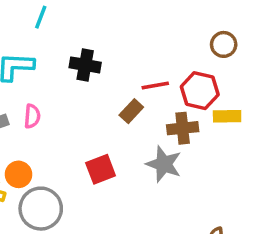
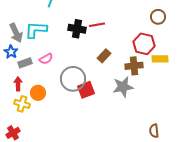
red line: (155, 85) -> (97, 25), moved
pink semicircle: (32, 116) -> (46, 59), turned 56
gray star: (164, 164) -> (123, 87), turned -30
gray circle: (41, 209) -> (73, 79), moved

